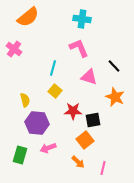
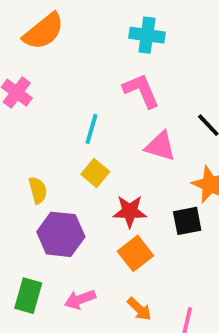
black square: (93, 120) -> (187, 221), moved
orange square: (85, 140) -> (135, 253), moved
pink arrow: (48, 148) -> (80, 299), moved

